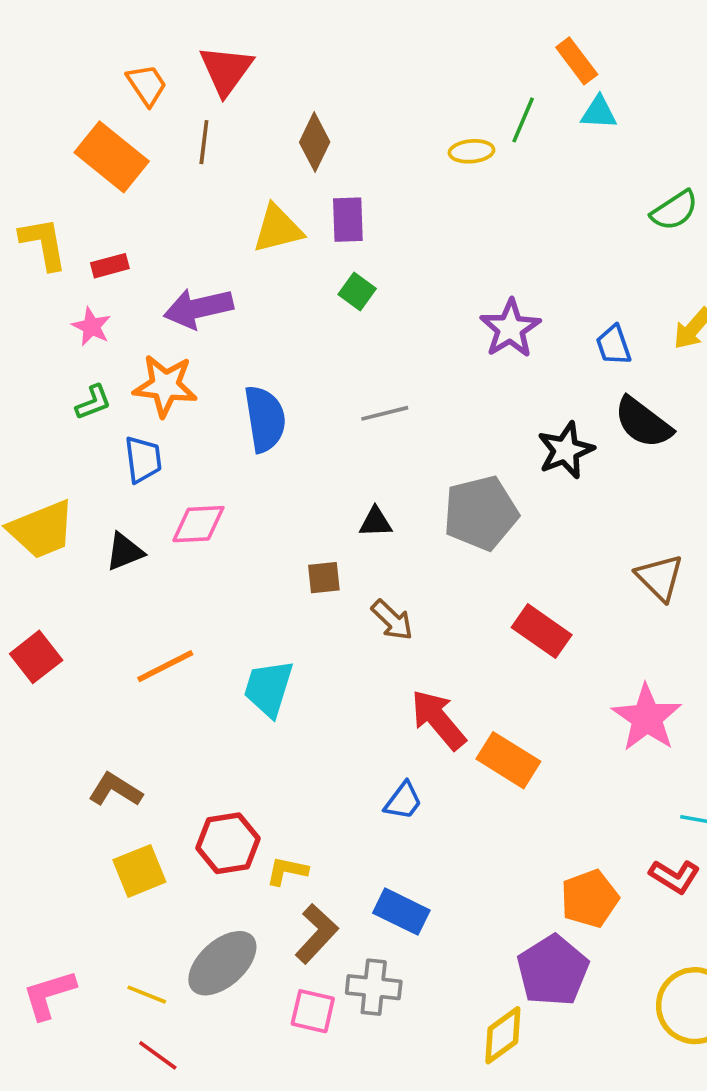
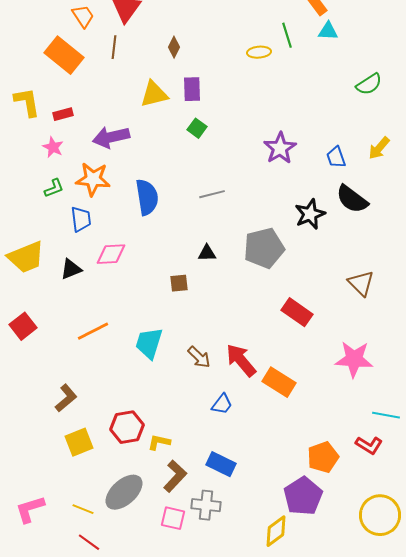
green line: (523, 120) -> (287, 35), turned -40
brown diamond: (315, 142) -> (174, 47), size x0.7
brown arrow: (392, 620) -> (199, 357), moved
pink star: (647, 718) -> (354, 359), turned -30
brown L-shape: (115, 790) -> (66, 398), turned 108

